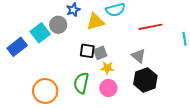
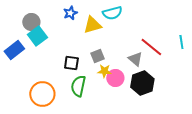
gray circle: (58, 25) -> (31, 22), moved
red line: (150, 27) -> (151, 47), moved, turned 50
black square: (87, 51) -> (71, 63), moved
pink circle: (108, 88) -> (115, 78), moved

